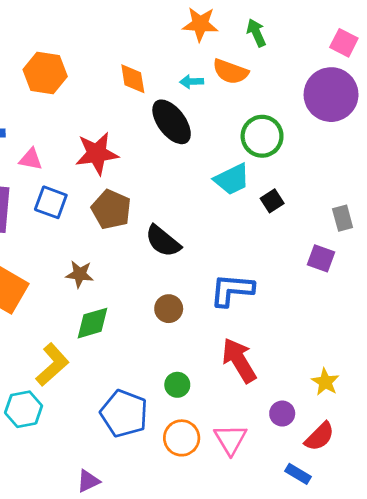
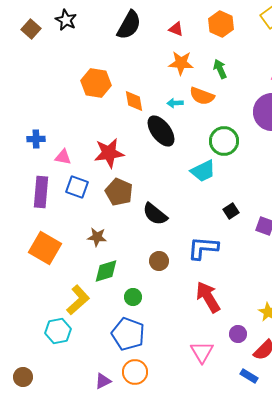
orange hexagon: (45, 73) -> (96, 83), moved
black square: (272, 201) -> (231, 211), moved
green circle: (177, 385) -> (133, 297), moved
orange circle: (182, 438) -> (135, 372), moved

